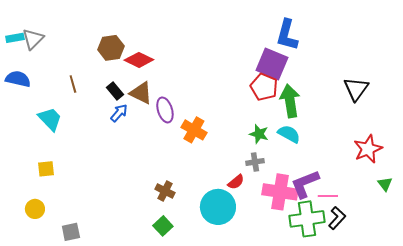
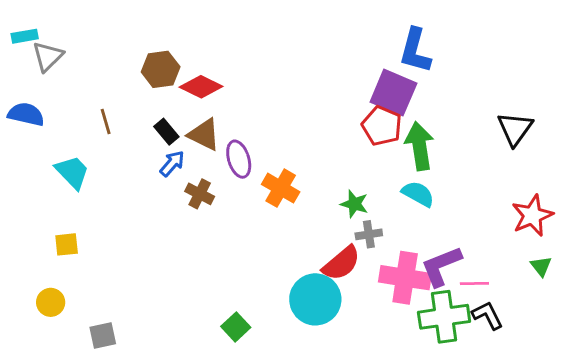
cyan rectangle: (15, 38) -> (25, 36), moved
green star: (259, 134) -> (354, 204), moved
red semicircle: (236, 182) -> (341, 263), size x1.6
green triangle: (385, 184) -> (541, 266), moved
brown cross: (165, 191) -> (200, 194), moved
black L-shape: (337, 218) -> (487, 315), turned -70

